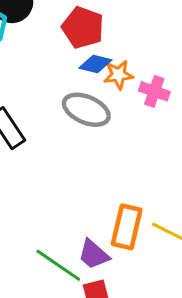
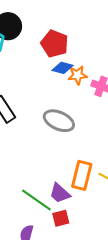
gray ellipse: (86, 110) -> (59, 121), moved

